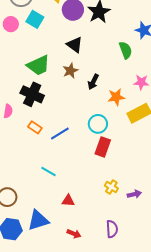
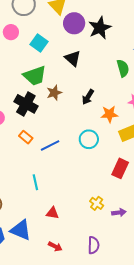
cyan square: (35, 19) -> (39, 43), moved
brown star: (70, 71) -> (54, 93), moved
red rectangle: (103, 147) -> (120, 168), moved
cyan line: (49, 171) -> (35, 182), turned 42
blue triangle: (38, 220) -> (21, 230), turned 35

